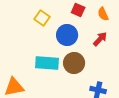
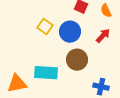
yellow square: (42, 18) -> (45, 27), moved
cyan rectangle: (47, 63) -> (46, 73), moved

